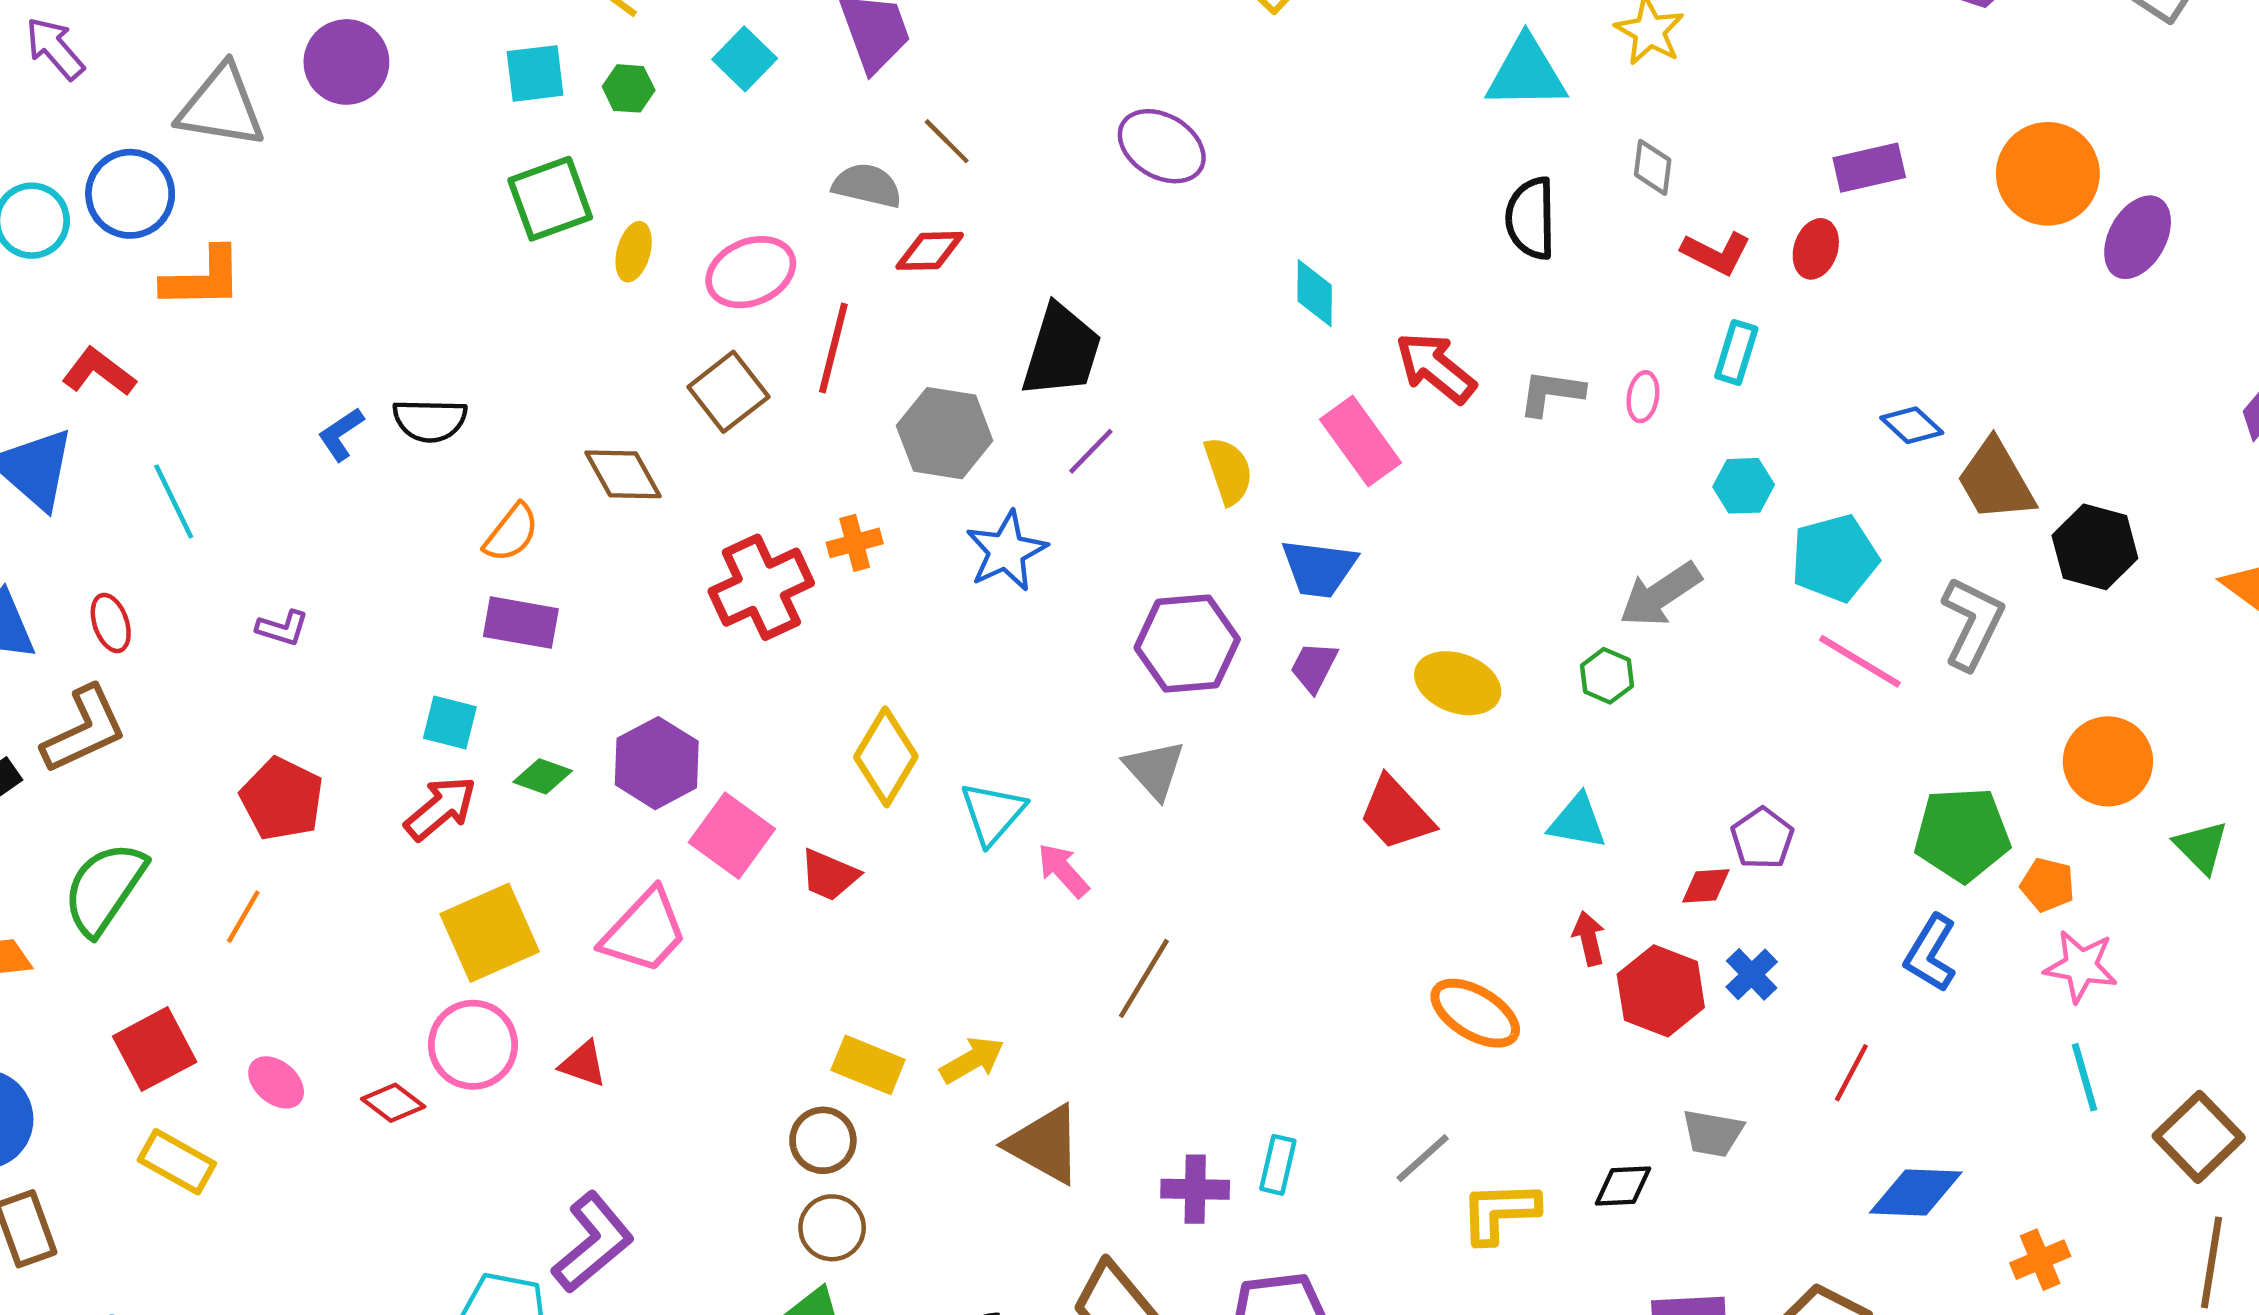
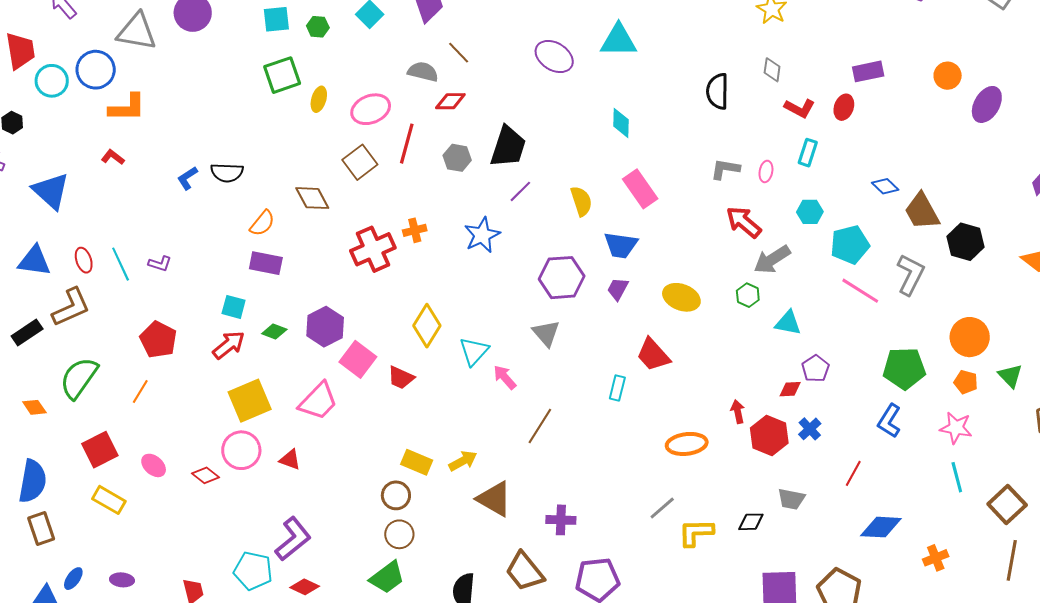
cyan triangle: (1526, 73) -> (619, 40), moved
orange circle: (2048, 174) -> (948, 76), size x0.6
red arrow: (1436, 368) -> (744, 222), moved
red L-shape: (99, 372) -> (113, 157), moved, size x0.7
gray hexagon: (945, 433) -> (457, 158), moved, size x0.7
cyan line: (174, 501) -> (121, 264), moved
cyan triangle: (1577, 822) -> (788, 323), moved
orange pentagon: (2048, 885) -> (966, 382), moved
orange ellipse: (1475, 1013) -> (687, 444), turned -39
cyan rectangle: (1278, 1165) -> (617, 388), moved

